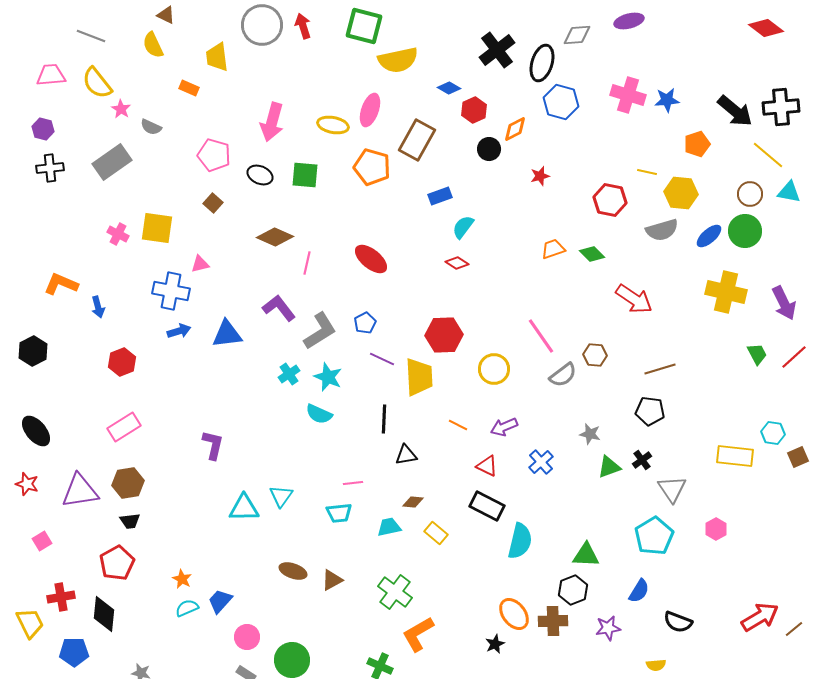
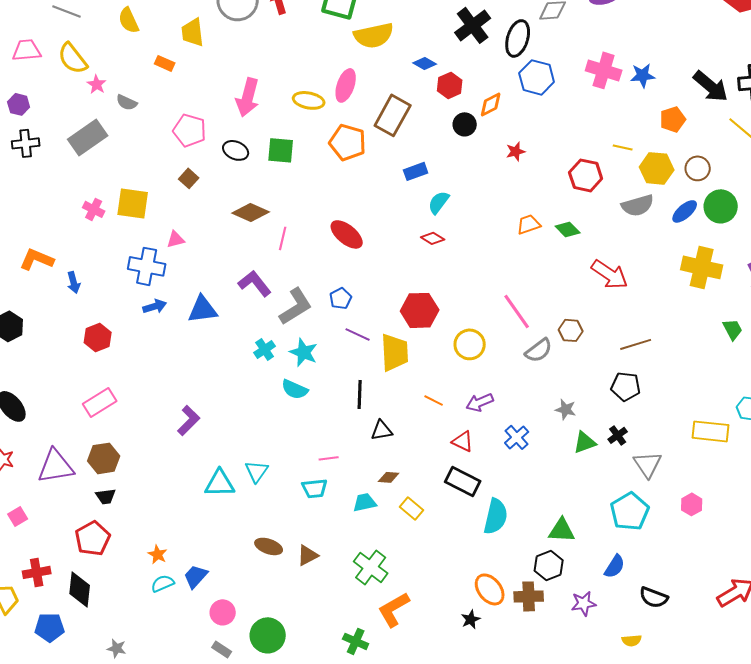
brown circle: (750, 194) -> (698, 168), moved
purple L-shape: (213, 445) -> (189, 420), turned 32

